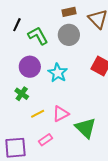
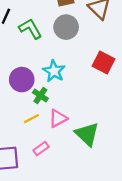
purple circle: (30, 67) -> (22, 80), moved
green cross: (22, 94) -> (40, 95), moved

